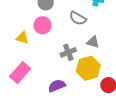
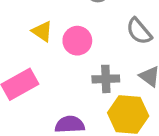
pink circle: (42, 25) -> (77, 41), moved

